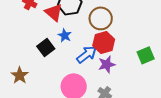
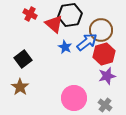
black square: (46, 47) -> (23, 59), moved
blue arrow: (87, 54) -> (87, 42), moved

